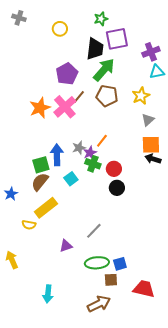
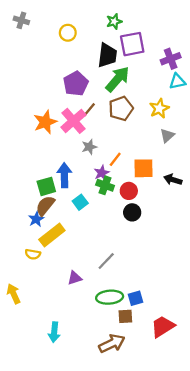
brown pentagon: (107, 96) -> (121, 108), turned -30
orange square: (151, 145) -> (143, 168), moved
gray star: (79, 148) -> (89, 147), moved
blue star: (11, 194) -> (36, 219), moved
red trapezoid: (144, 289) -> (163, 327), turned -45

